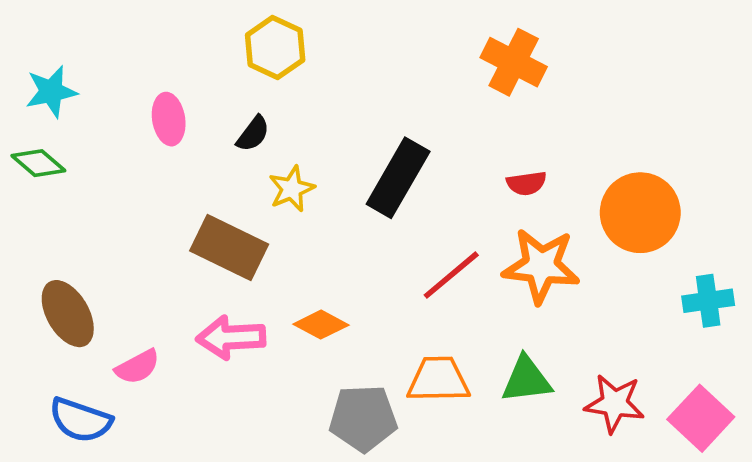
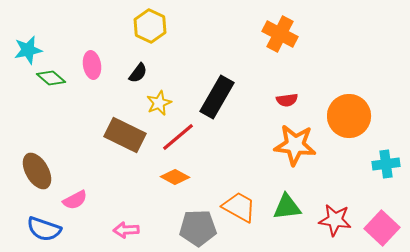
green diamond: (38, 163) -> (51, 78), moved
red line: (451, 275) -> (178, 137), moved
pink arrow: (231, 337) -> (126, 230), moved, size x0.7
orange trapezoid: (438, 380) -> (239, 207), turned 30

